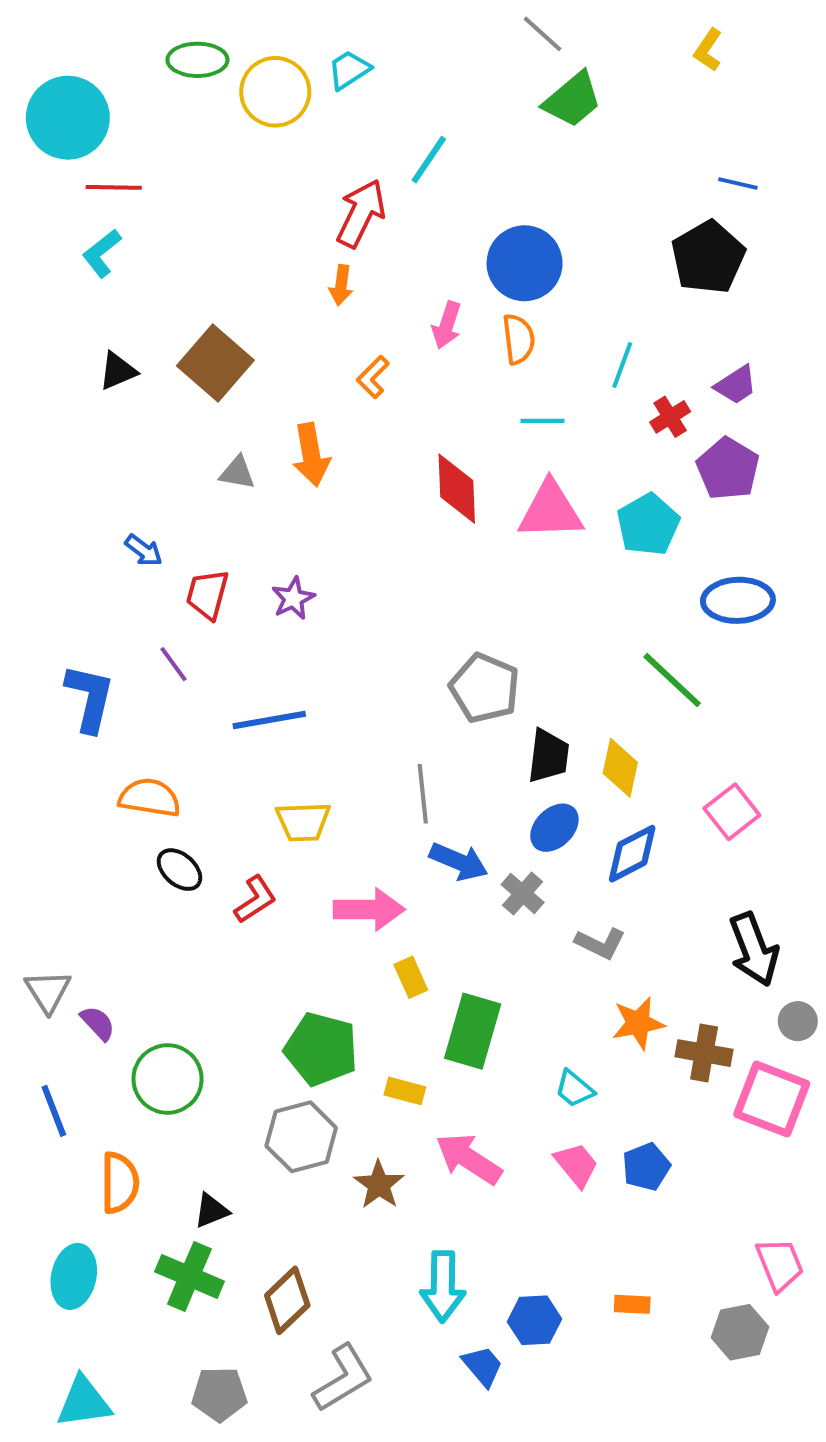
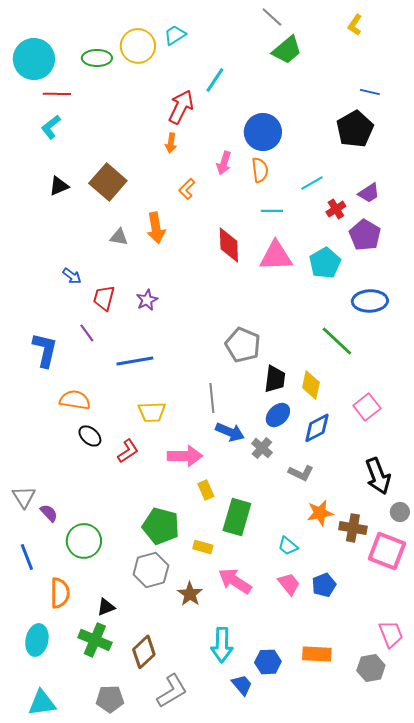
green ellipse: (197, 60) -> (97, 58), moved
cyan line: (622, 365) -> (312, 183), turned 40
orange rectangle: (632, 1304) -> (317, 654), size x1.6

